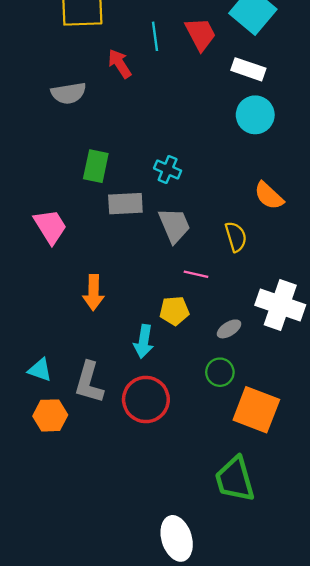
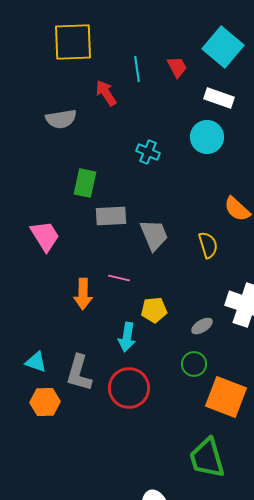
red trapezoid: (201, 34) -> (177, 67), size x0.7
cyan circle: (255, 115) -> (207, 137), moved
cyan cross: (168, 170) -> (148, 152), moved
pink line: (196, 274) -> (119, 278), moved

